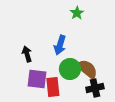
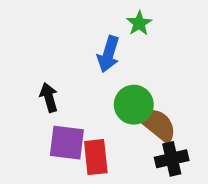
blue arrow: (60, 45) -> (108, 54), moved
green circle: (70, 69) -> (134, 105), moved

